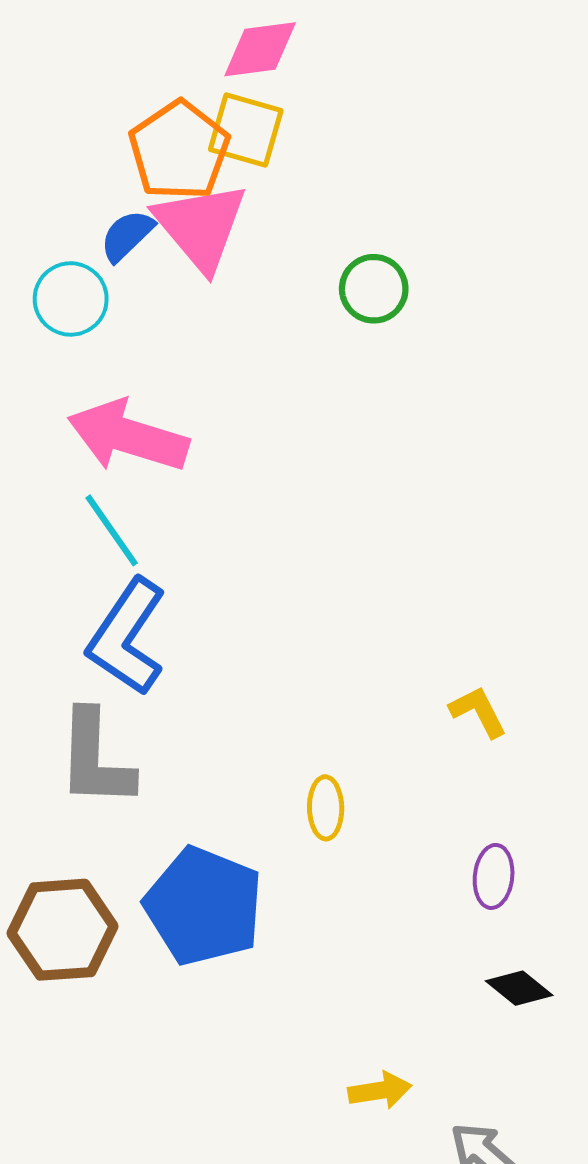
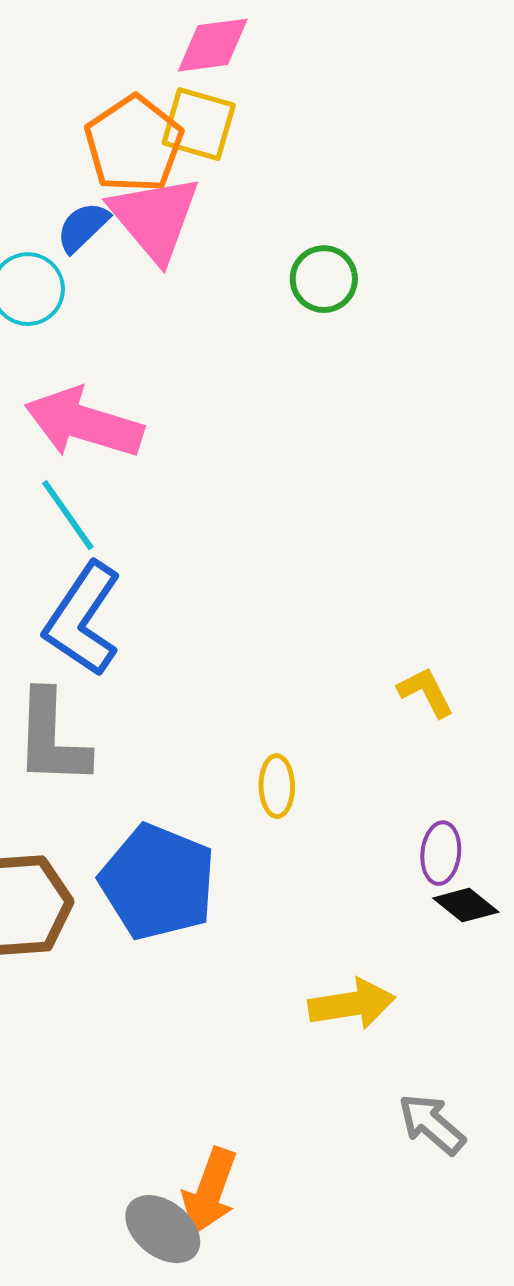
black diamond: (519, 988) -> (466, 905), moved
yellow arrow: (380, 1090) -> (352, 1004), moved, size x1.4

